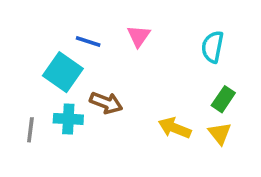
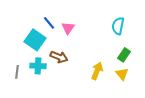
pink triangle: (139, 36) -> (68, 28), moved
blue line: (88, 41) -> (49, 23), turned 32
yellow arrow: (175, 128) -> (97, 71), turned 90

